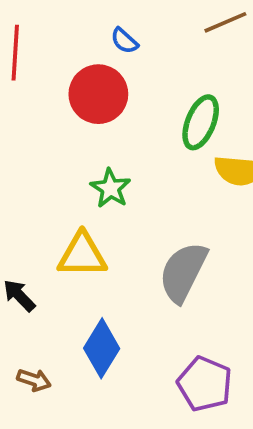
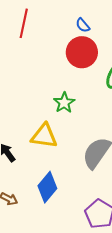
red circle: (98, 94) -> (82, 52), moved

